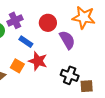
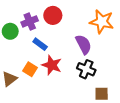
red circle: (48, 23) -> (53, 15), moved
black cross: (70, 75) -> (86, 69), moved

